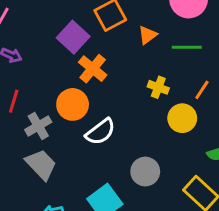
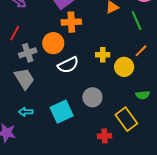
green line: (187, 47) -> (137, 20), turned 54
orange cross: (93, 69) -> (71, 22), turned 36
yellow cross: (158, 87) -> (103, 55), moved, turned -32

